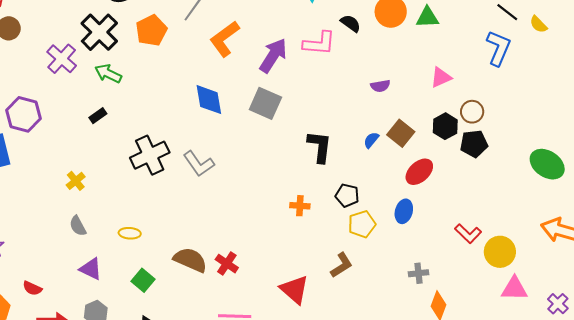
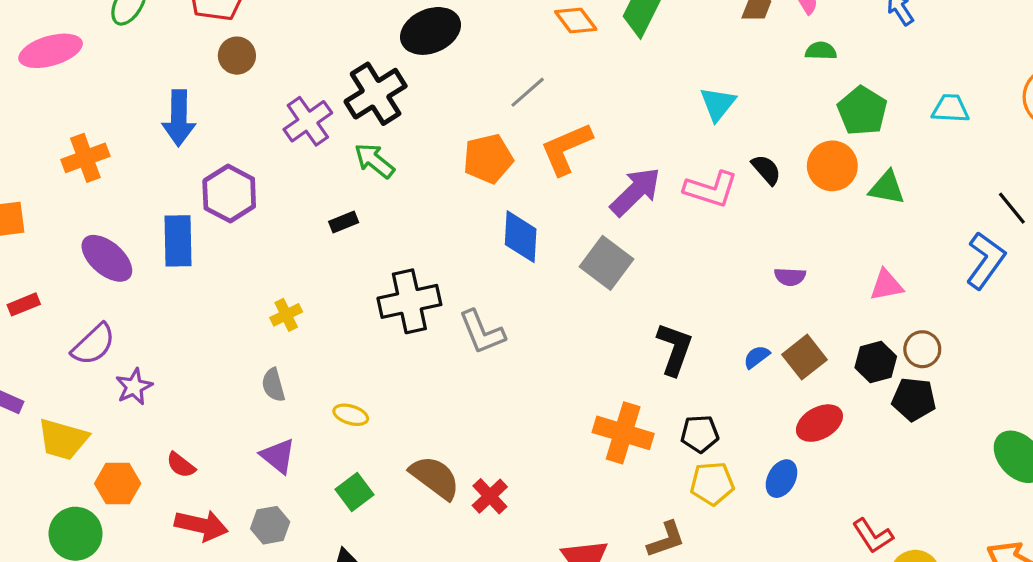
orange pentagon: (151, 30) -> (488, 159), moved
black pentagon: (347, 195) -> (700, 434), turned -30
orange cross: (300, 206) -> (623, 433), size x1.8

